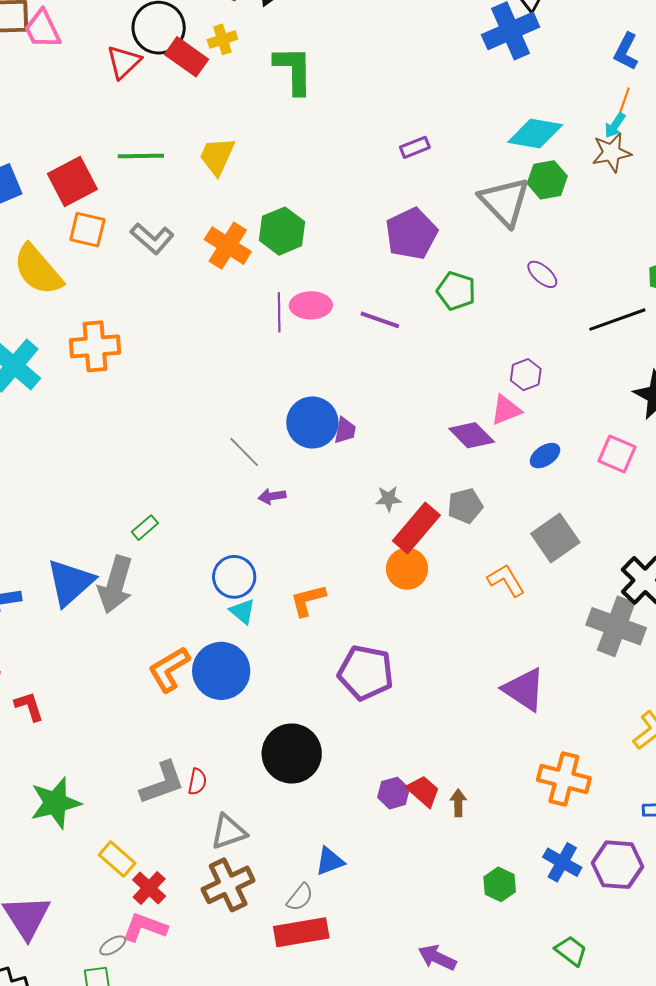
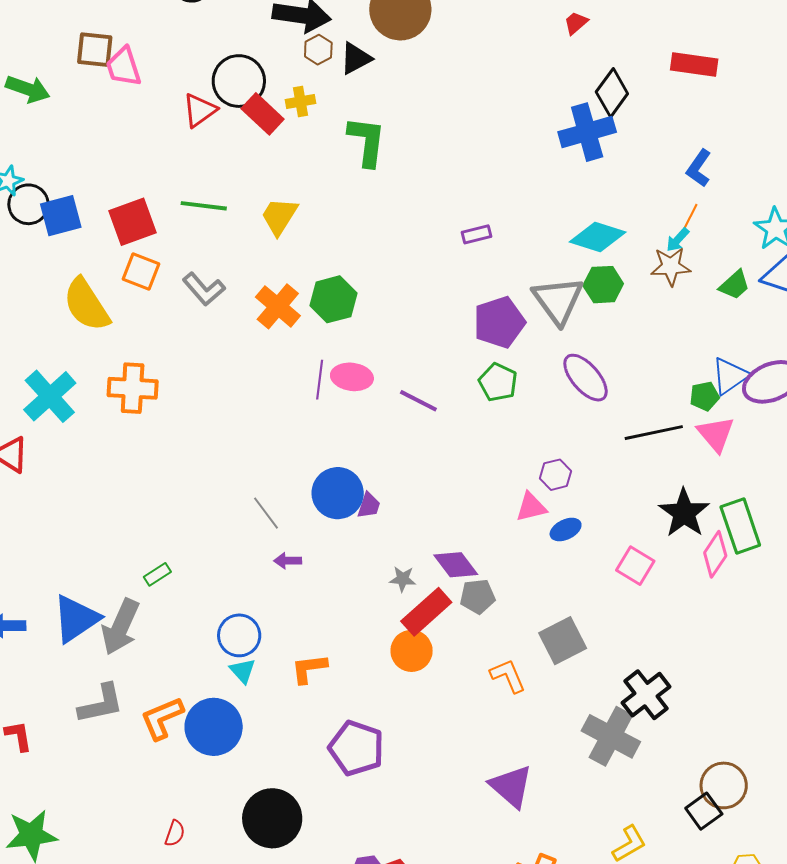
purple pentagon: (411, 234) -> (499, 322), moved
purple ellipse: (542, 274) -> (586, 378), size x1.6
purple diamond: (472, 435) -> (456, 565), moved
blue ellipse: (545, 456) -> (566, 530), moved
gray L-shape: (162, 783) -> (101, 704), moved

